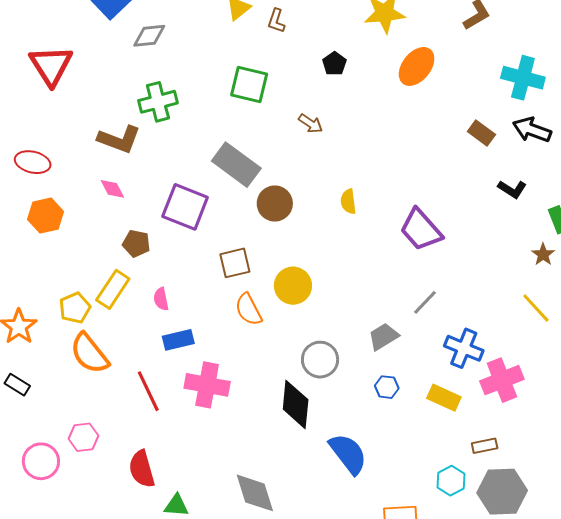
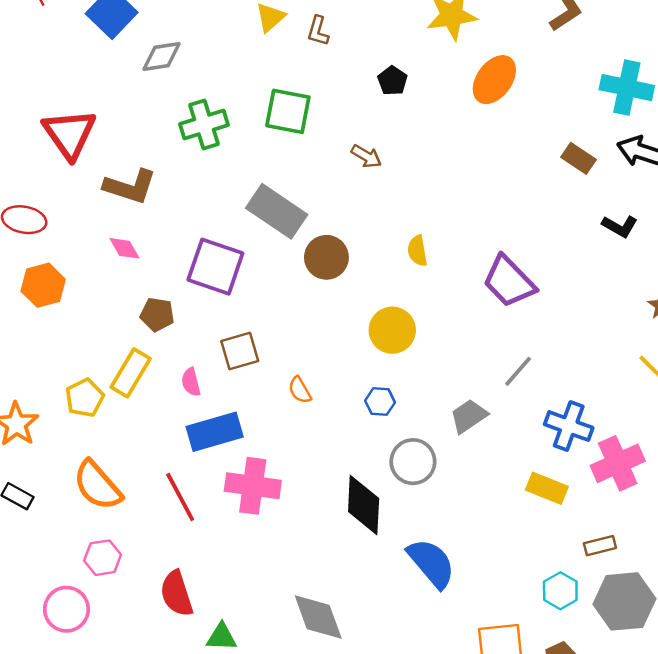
red triangle: (51, 65) -> (69, 134), moved
green cross: (158, 102) -> (204, 124), moved
brown square: (235, 263) -> (240, 351), moved
yellow circle: (293, 286) -> (392, 330), moved
orange semicircle: (248, 309) -> (300, 390), size x0.7
blue rectangle: (178, 340) -> (215, 432), size x1.4
orange semicircle: (90, 353) -> (98, 485), moved
gray circle: (320, 360) -> (413, 462), moved
blue hexagon: (387, 387) -> (380, 402), moved
pink circle: (41, 461) -> (66, 609), moved

